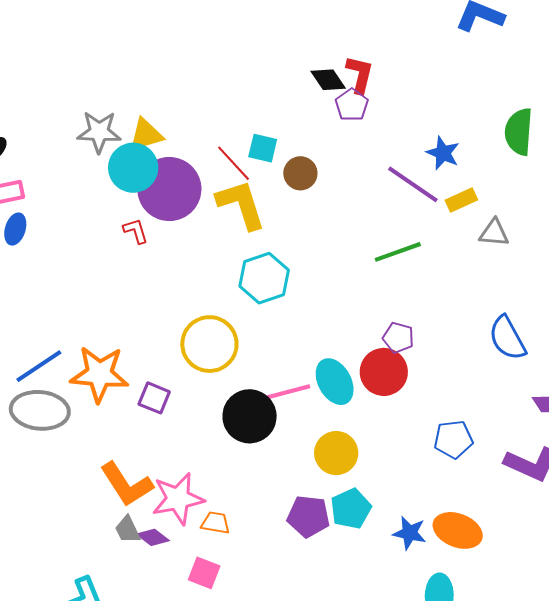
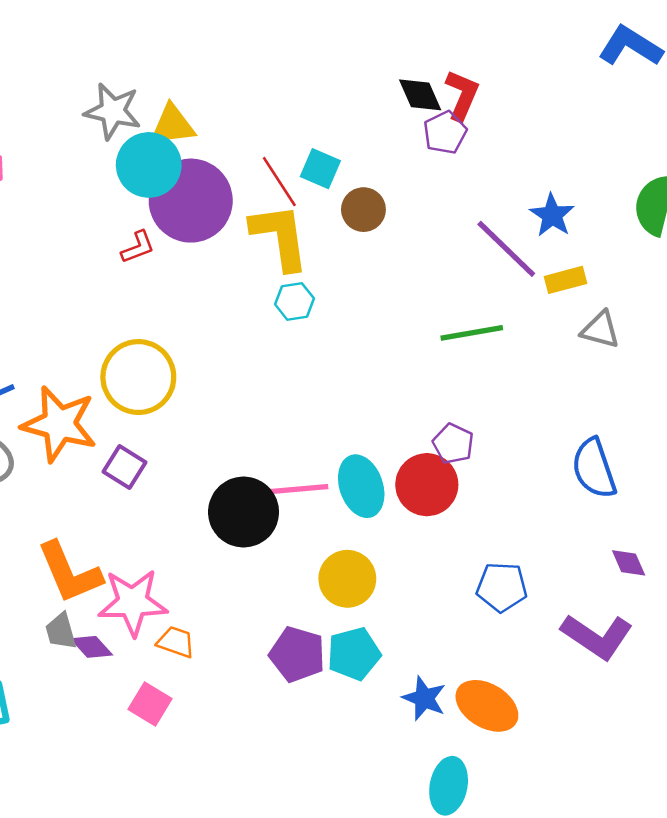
red L-shape: (136, 231) -> (138, 247), turned 76
cyan hexagon: (264, 278) -> (295, 301), moved, size x0.6
yellow circle: (209, 344) -> (138, 377), moved

